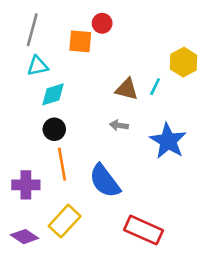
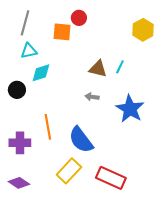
yellow hexagon: (184, 62) -> (143, 30), moved
black circle: (54, 129) -> (17, 90), moved
yellow rectangle: (65, 221) -> (69, 171), moved

